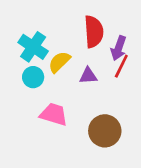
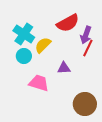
red semicircle: (94, 32) -> (68, 23), turned 65
purple triangle: (88, 76) -> (64, 68), moved
brown circle: (105, 131) -> (85, 104), moved

